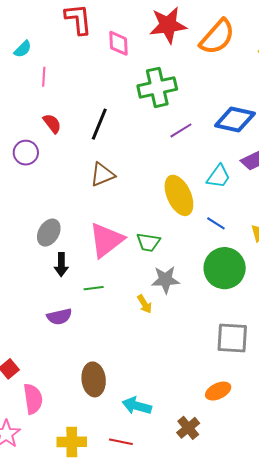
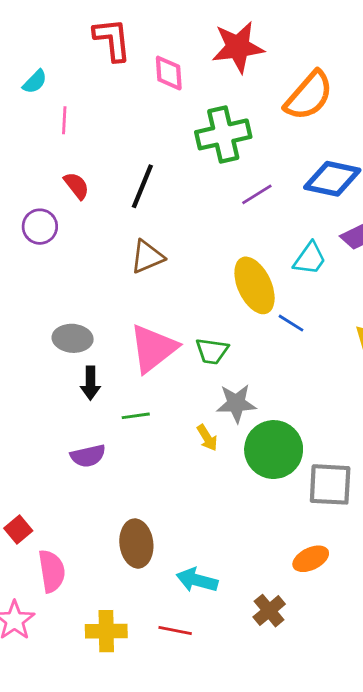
orange semicircle: (217, 37) -> (309, 96), moved
blue line: (216, 223) -> (291, 323), moved
gray ellipse: (49, 233) -> (73, 338), turned 64
green circle: (225, 268) -> (274, 450), moved

